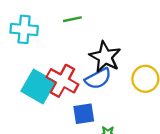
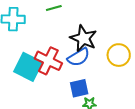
blue square: (84, 114) -> (79, 88), moved

